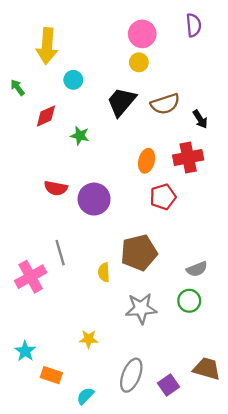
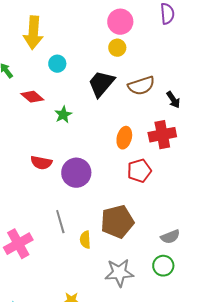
red diamond: (46, 116) -> (32, 97), turned 65
green star: (80, 136) -> (63, 115), turned 30
gray line: (60, 253) -> (60, 222), moved

